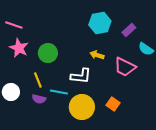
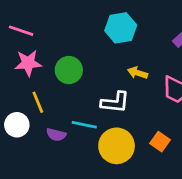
cyan hexagon: (100, 23) -> (121, 28), moved
pink star: (19, 48) -> (28, 63), turned -30
yellow line: (38, 80) -> (38, 102), moved

